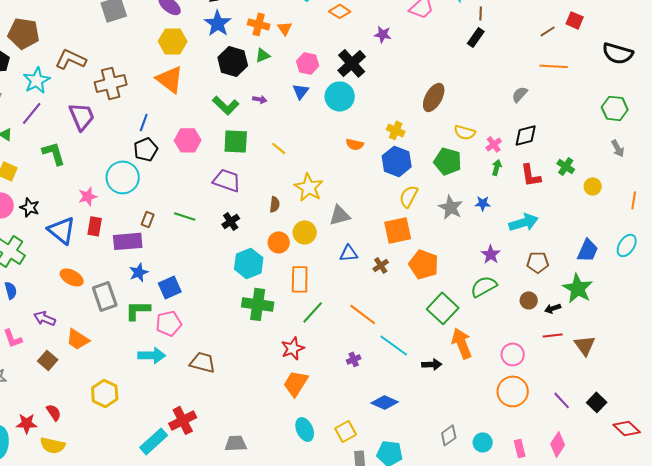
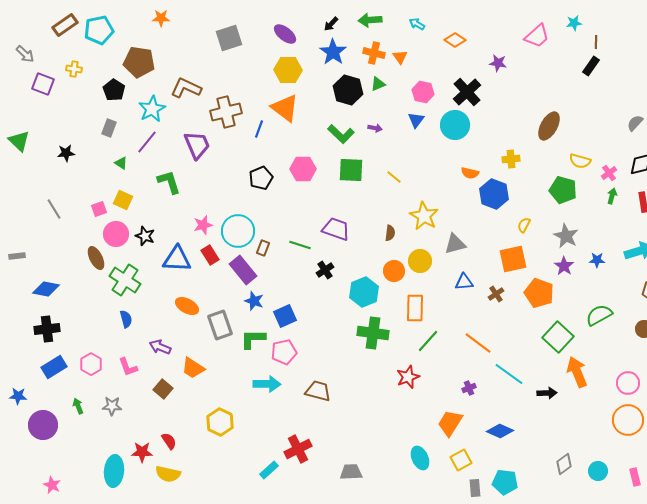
blue line: (144, 122) -> (259, 129), moved
yellow cross: (396, 130) -> (511, 159), turned -30
blue hexagon: (397, 161) -> (494, 194), moved
cyan circle: (123, 177) -> (238, 231), moved
purple trapezoid: (227, 180) -> (336, 229), moved
yellow semicircle: (409, 196) -> (524, 225), size x0.7
blue star: (483, 203) -> (597, 260), moved
black cross: (231, 221) -> (325, 270), moved
red rectangle: (95, 226) -> (210, 255), turned -42
blue triangle: (62, 230) -> (177, 259), turned -36
purple rectangle: (128, 241) -> (243, 270), turned 56
purple star: (491, 254) -> (564, 266), moved
blue star: (139, 272) -> (254, 301), turned -30
orange trapezoid: (296, 383) -> (450, 423), moved
cyan rectangle: (154, 441) -> (269, 470), size x0.7

